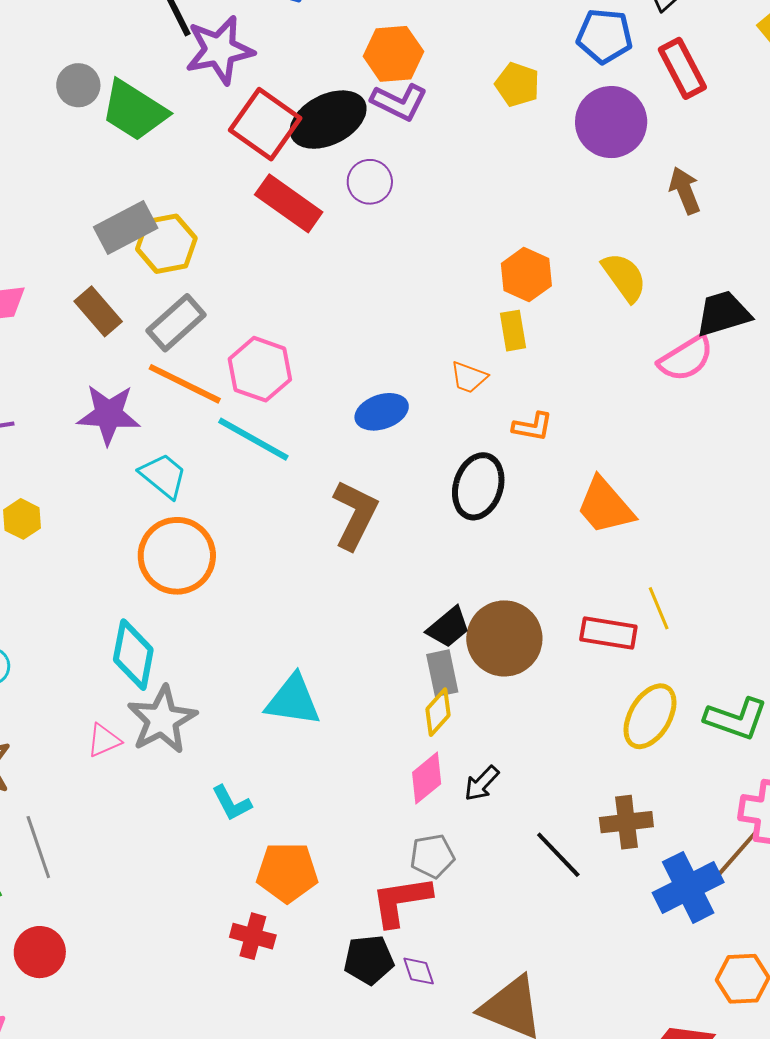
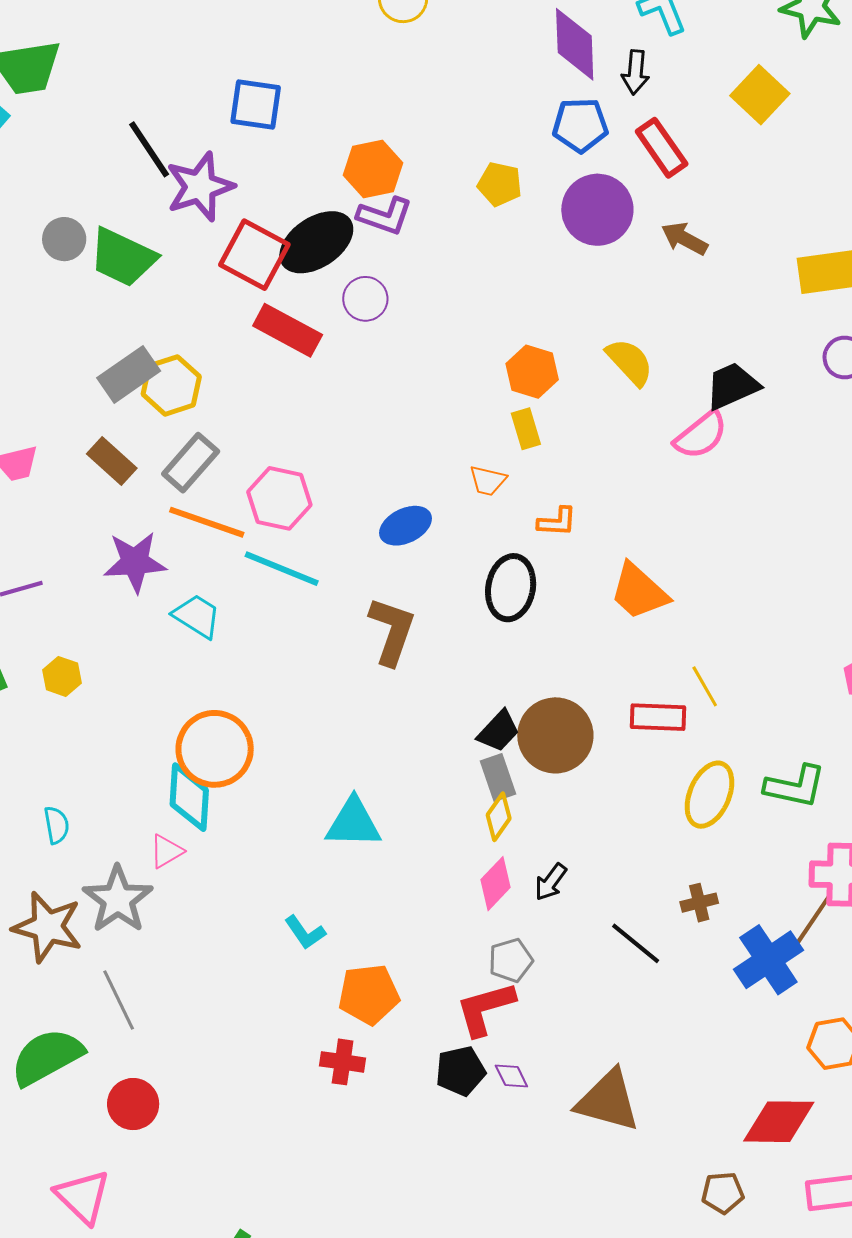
brown arrow: (685, 190) -> (684, 239), moved, turned -33
orange circle: (177, 556) -> (215, 749), moved
gray star: (162, 720) -> (118, 899), moved
pink triangle: (104, 740) -> (166, 851), moved
brown cross: (626, 822) -> (699, 903), size x0.7

